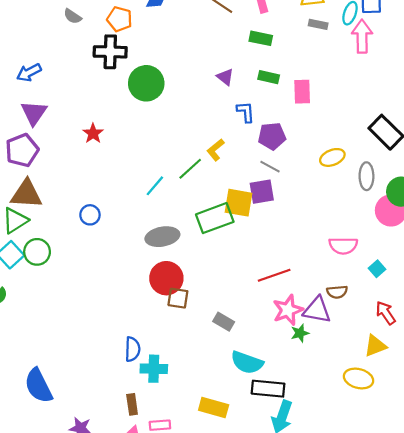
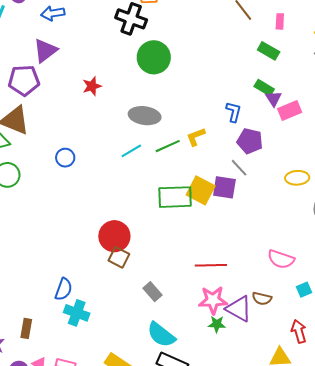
purple triangle: (225, 77) -> (273, 99), moved
pink rectangle: (302, 92) -> (290, 110), turned 50
gray ellipse: (162, 237) -> (145, 116), moved
brown rectangle: (132, 404) -> (26, 328), moved

